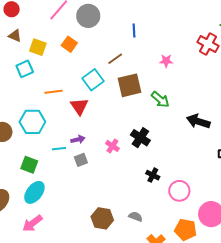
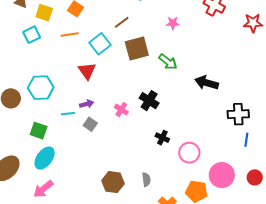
orange line: (54, 92) -> (70, 35), moved
gray square: (81, 160) -> (90, 124), turned -32
gray semicircle: (136, 217) -> (146, 180), turned 64

